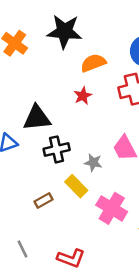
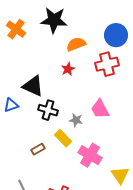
black triangle: (37, 118) -> (33, 86), turned 30
black cross: (57, 149) -> (48, 110), turned 30

